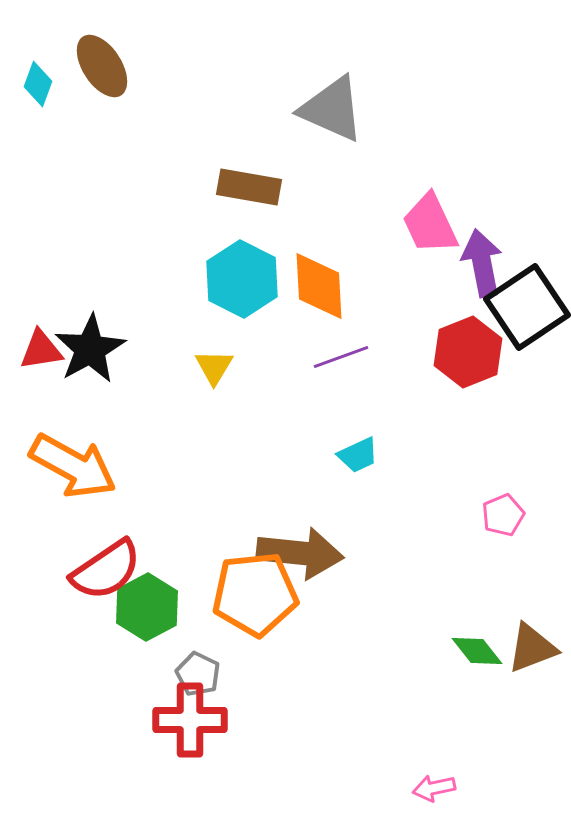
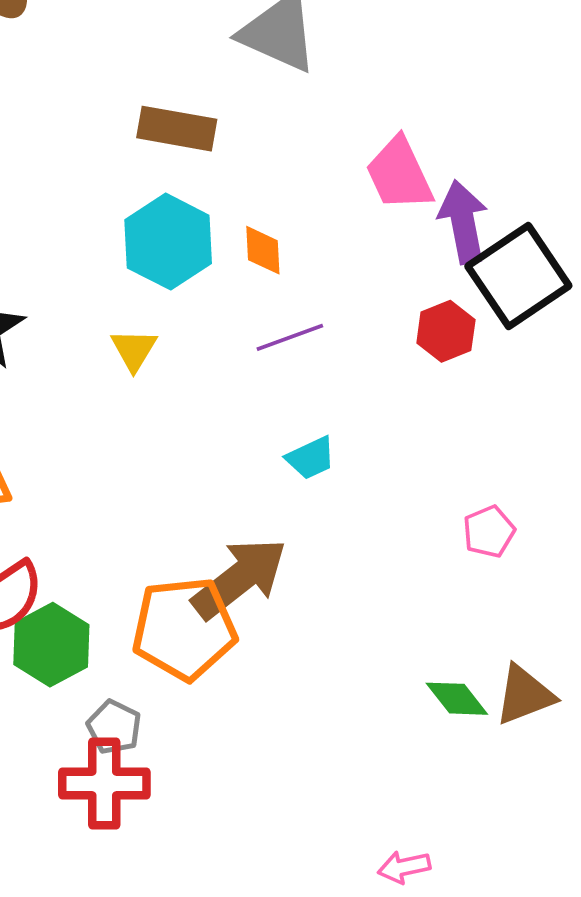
orange diamond: (319, 286) -> (263, 250), size x0.6
red hexagon: (468, 352) -> (446, 331), size x0.7
brown arrow: (300, 553) -> (239, 578), turned -44

